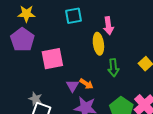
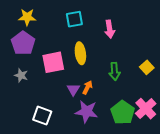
yellow ellipse: (98, 44) -> (80, 53), moved
orange arrow: (86, 84) -> (87, 87), turned -96
gray star: (35, 99) -> (21, 75), moved

